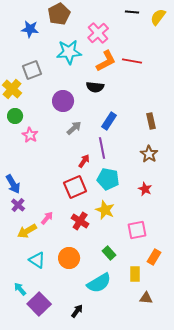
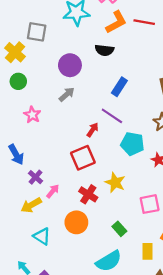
gray square: (32, 70) -> (37, 32), turned 30
gray arrow: (74, 128) -> (67, 94), moved
pink star: (30, 135) -> (32, 115), moved
purple line: (102, 148) -> (112, 116), turned -45
cyan pentagon: (108, 179) -> (132, 144), moved
purple cross: (18, 205) -> (36, 177), moved
orange circle: (69, 258) -> (76, 222), moved

